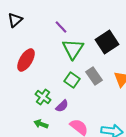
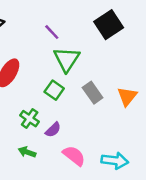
black square: (107, 42) -> (109, 25), moved
green square: (72, 80) -> (54, 90), moved

